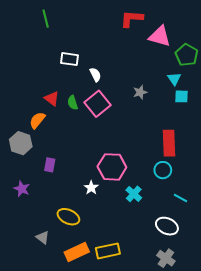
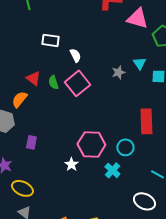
cyan triangle: (174, 79) -> (139, 63), moved
cyan circle: (163, 170) -> (125, 147), moved
yellow ellipse: (68, 217) -> (22, 188), moved

